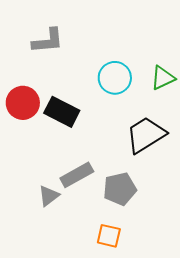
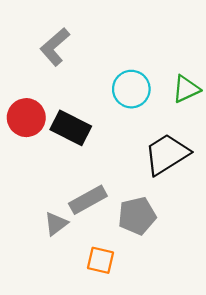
gray L-shape: (48, 41) -> (55, 47), turned 144
orange square: (109, 236) -> (100, 260), moved

